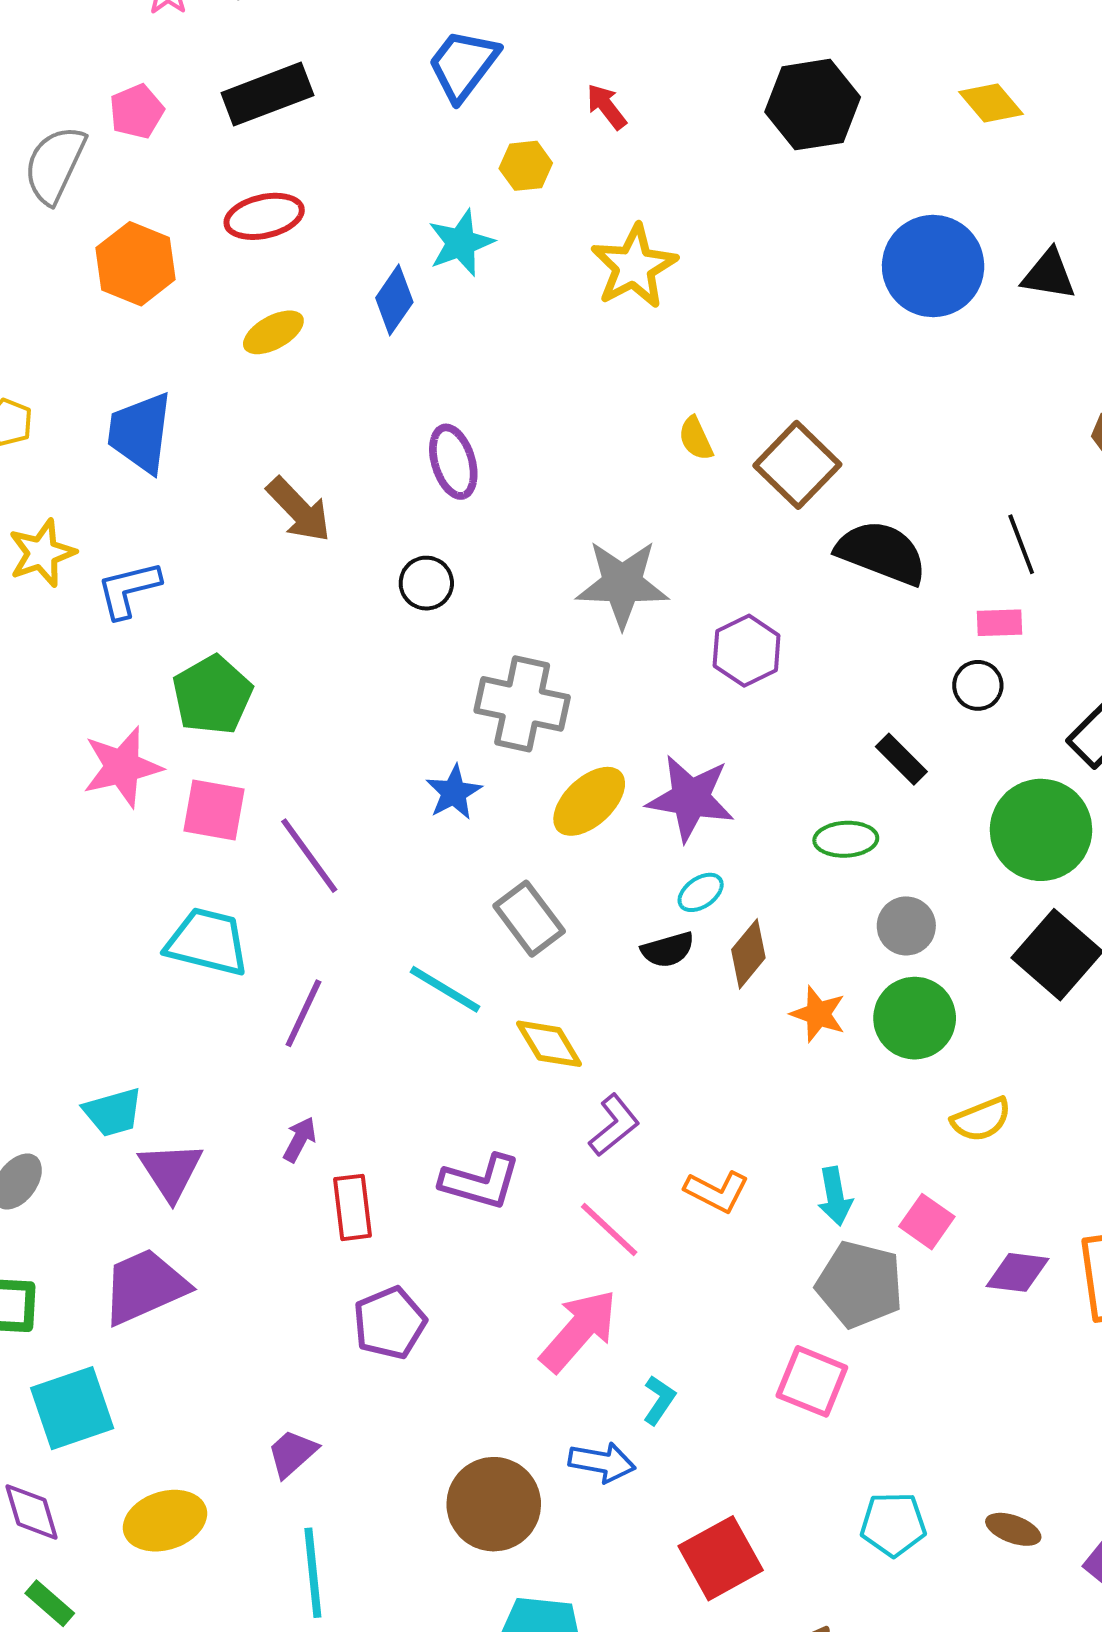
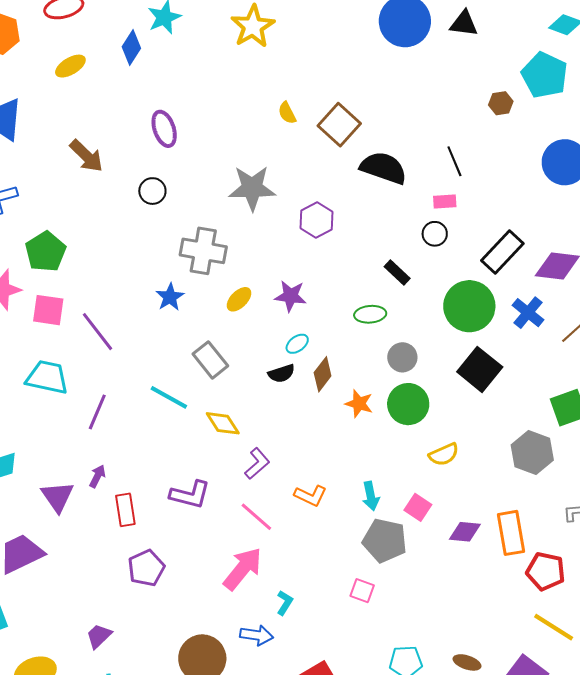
purple star: (691, 798) -> (291, 296), size x0.7
yellow ellipse: (589, 801) -> (239, 299), size x0.7
purple triangle: (171, 1171) -> (57, 497), moved
pink square: (812, 1381) -> (362, 591), size x0.7

